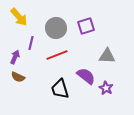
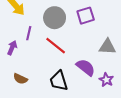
red line: (57, 55) -> (56, 46), turned 60
brown semicircle: (18, 77) -> (20, 79), moved

